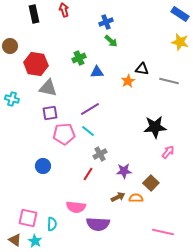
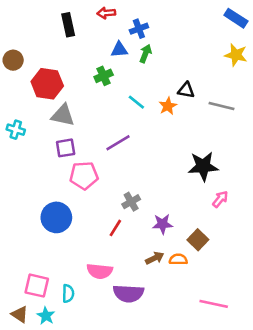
red arrow: (64, 10) -> (106, 13), moved, turned -80
black rectangle: (34, 14) -> (68, 25), moved
green arrow: (111, 41) -> (145, 54), turned -112
blue triangle: (97, 72) -> (119, 50), moved
cyan line: (88, 131) -> (136, 102), moved
blue circle: (43, 166) -> (56, 217), size x1.5

